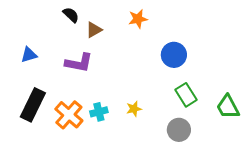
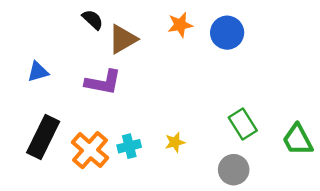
brown triangle: (94, 30) -> (123, 39), size x1.4
blue circle: (174, 55) -> (227, 33), moved

